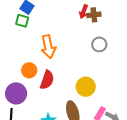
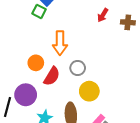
brown cross: (94, 15) -> (128, 22), moved
gray circle: (99, 44) -> (78, 68), moved
purple circle: (16, 93) -> (26, 95), moved

